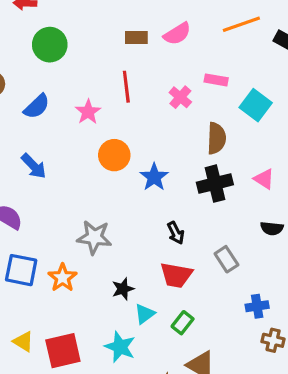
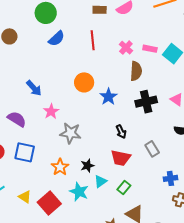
pink rectangle: (216, 80) -> (150, 49), moved
blue semicircle: (37, 106) -> (57, 39), moved
pink star: (88, 112) -> (51, 111), moved
brown semicircle: (216, 138) -> (136, 71), moved
orange star: (63, 278) -> (60, 167), moved
cyan star: (120, 347) -> (79, 192), moved
red square: (63, 351) -> (49, 203), turned -30

